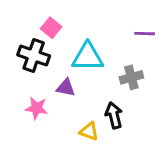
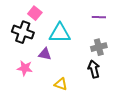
gray cross: (131, 77) -> (99, 47), moved
black arrow: (114, 115) -> (94, 69), moved

